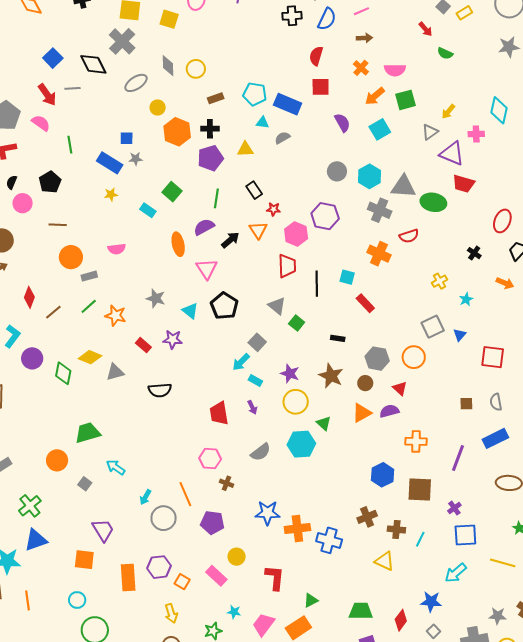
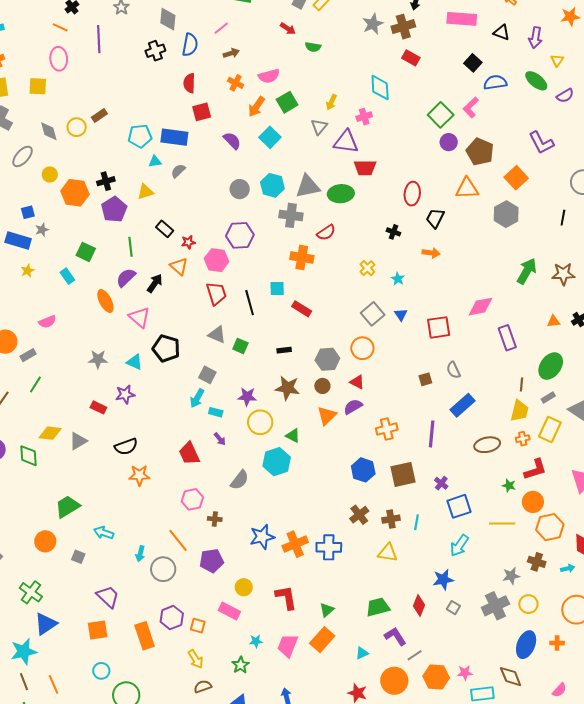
brown rectangle: (216, 98) -> (99, 115), moved
cyan rectangle: (148, 210) -> (67, 276), turned 35
orange star: (116, 316) -> (139, 475), moved

